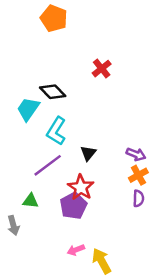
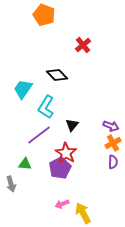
red cross: (102, 69) -> (83, 45), moved
black diamond: (53, 92) -> (57, 75), moved

